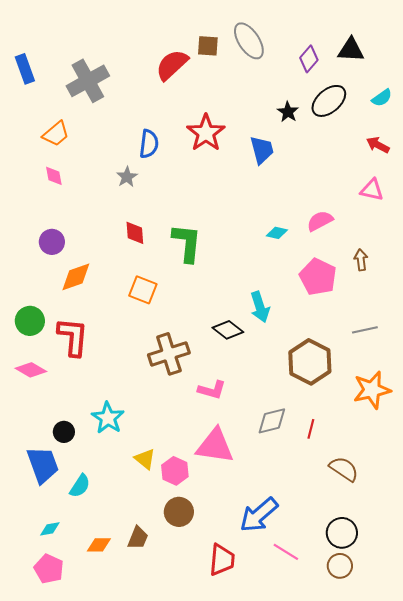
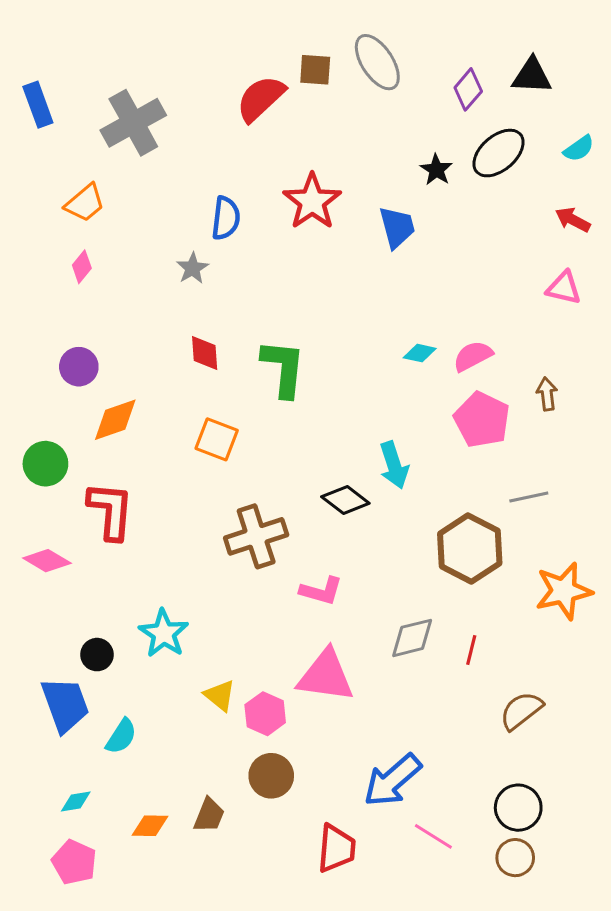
pink diamond: (54, 176) -> (82, 267), turned 50
pink semicircle: (320, 221) -> (473, 356), moved
green circle: (30, 321) -> (45, 464), moved
gray line: (365, 330) -> (529, 497), moved
brown semicircle: (344, 469) -> (521, 711), turned -72

